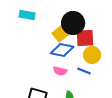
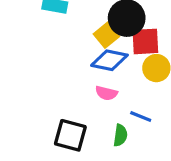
blue line: (84, 71) -> (141, 117), moved

